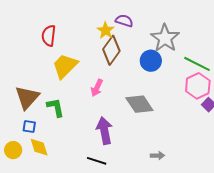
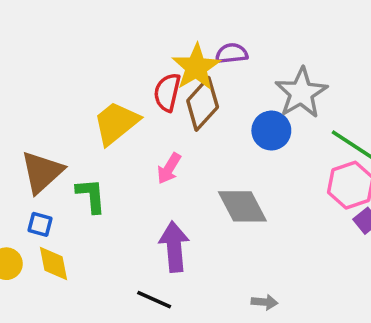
purple semicircle: (124, 21) -> (232, 53), turned -30
yellow star: (106, 30) -> (196, 67), size x1.5
red semicircle: (49, 36) -> (167, 92), moved

